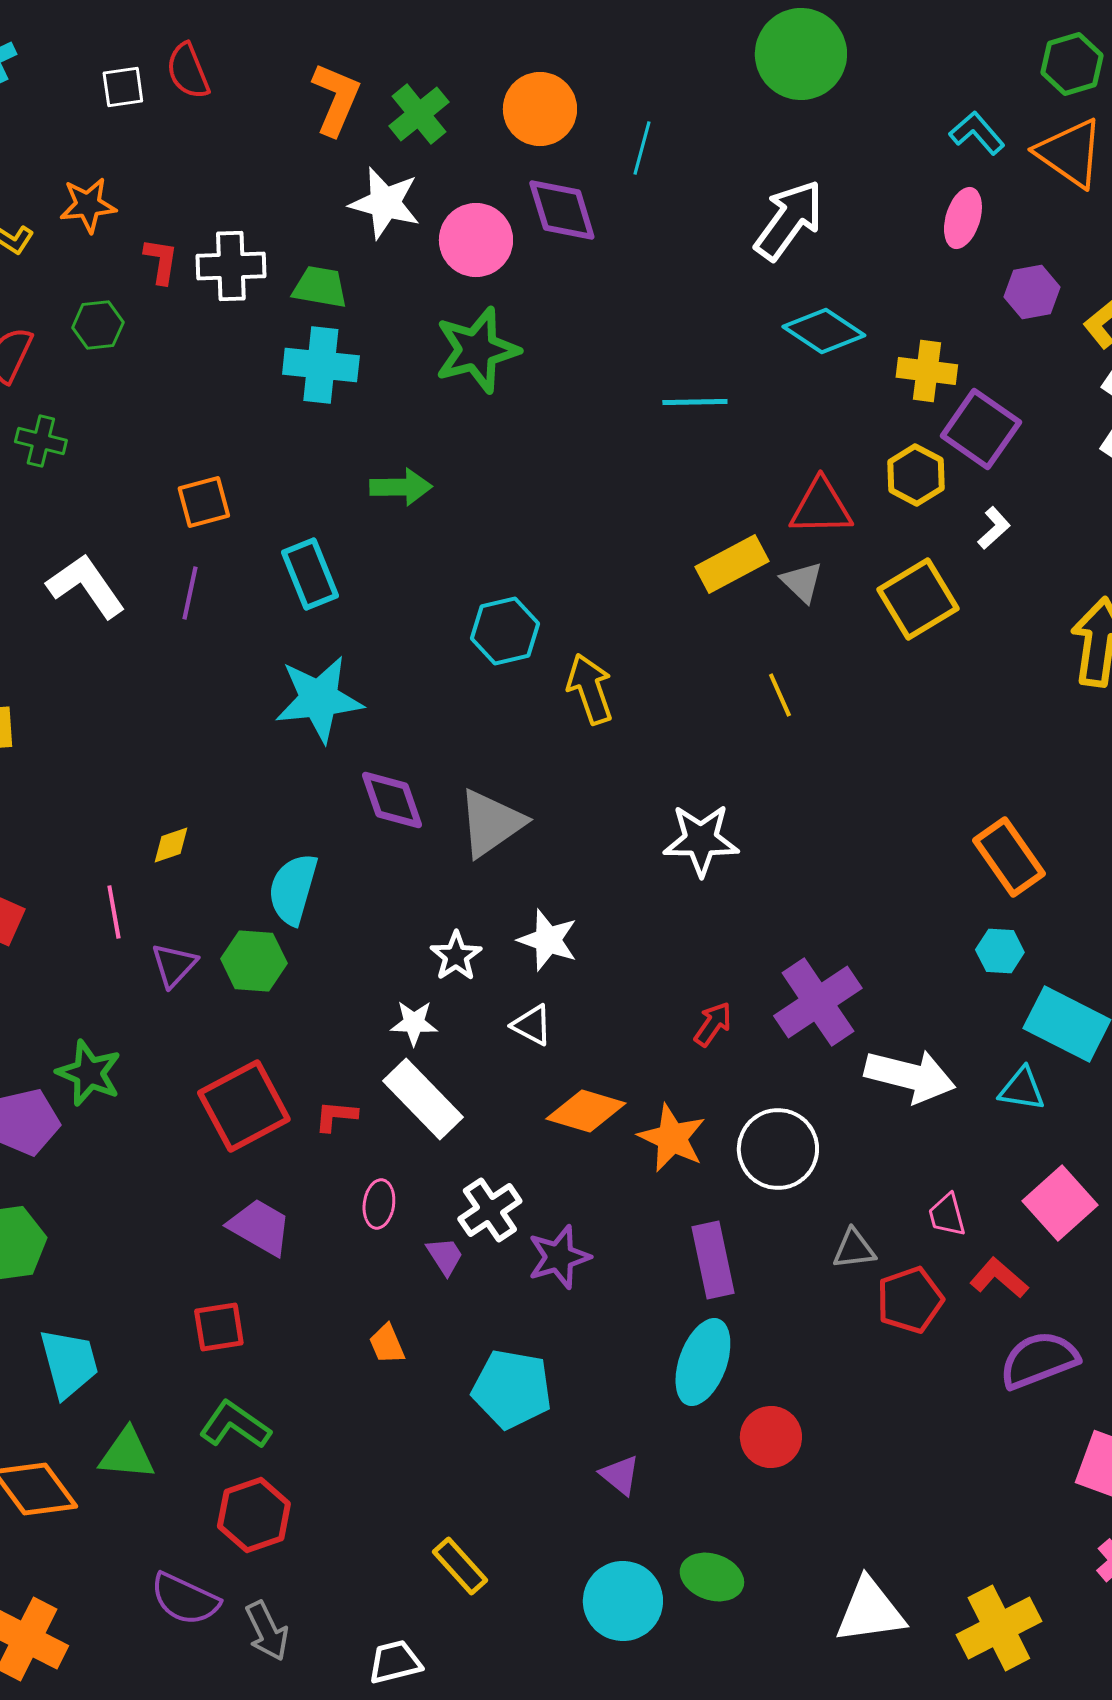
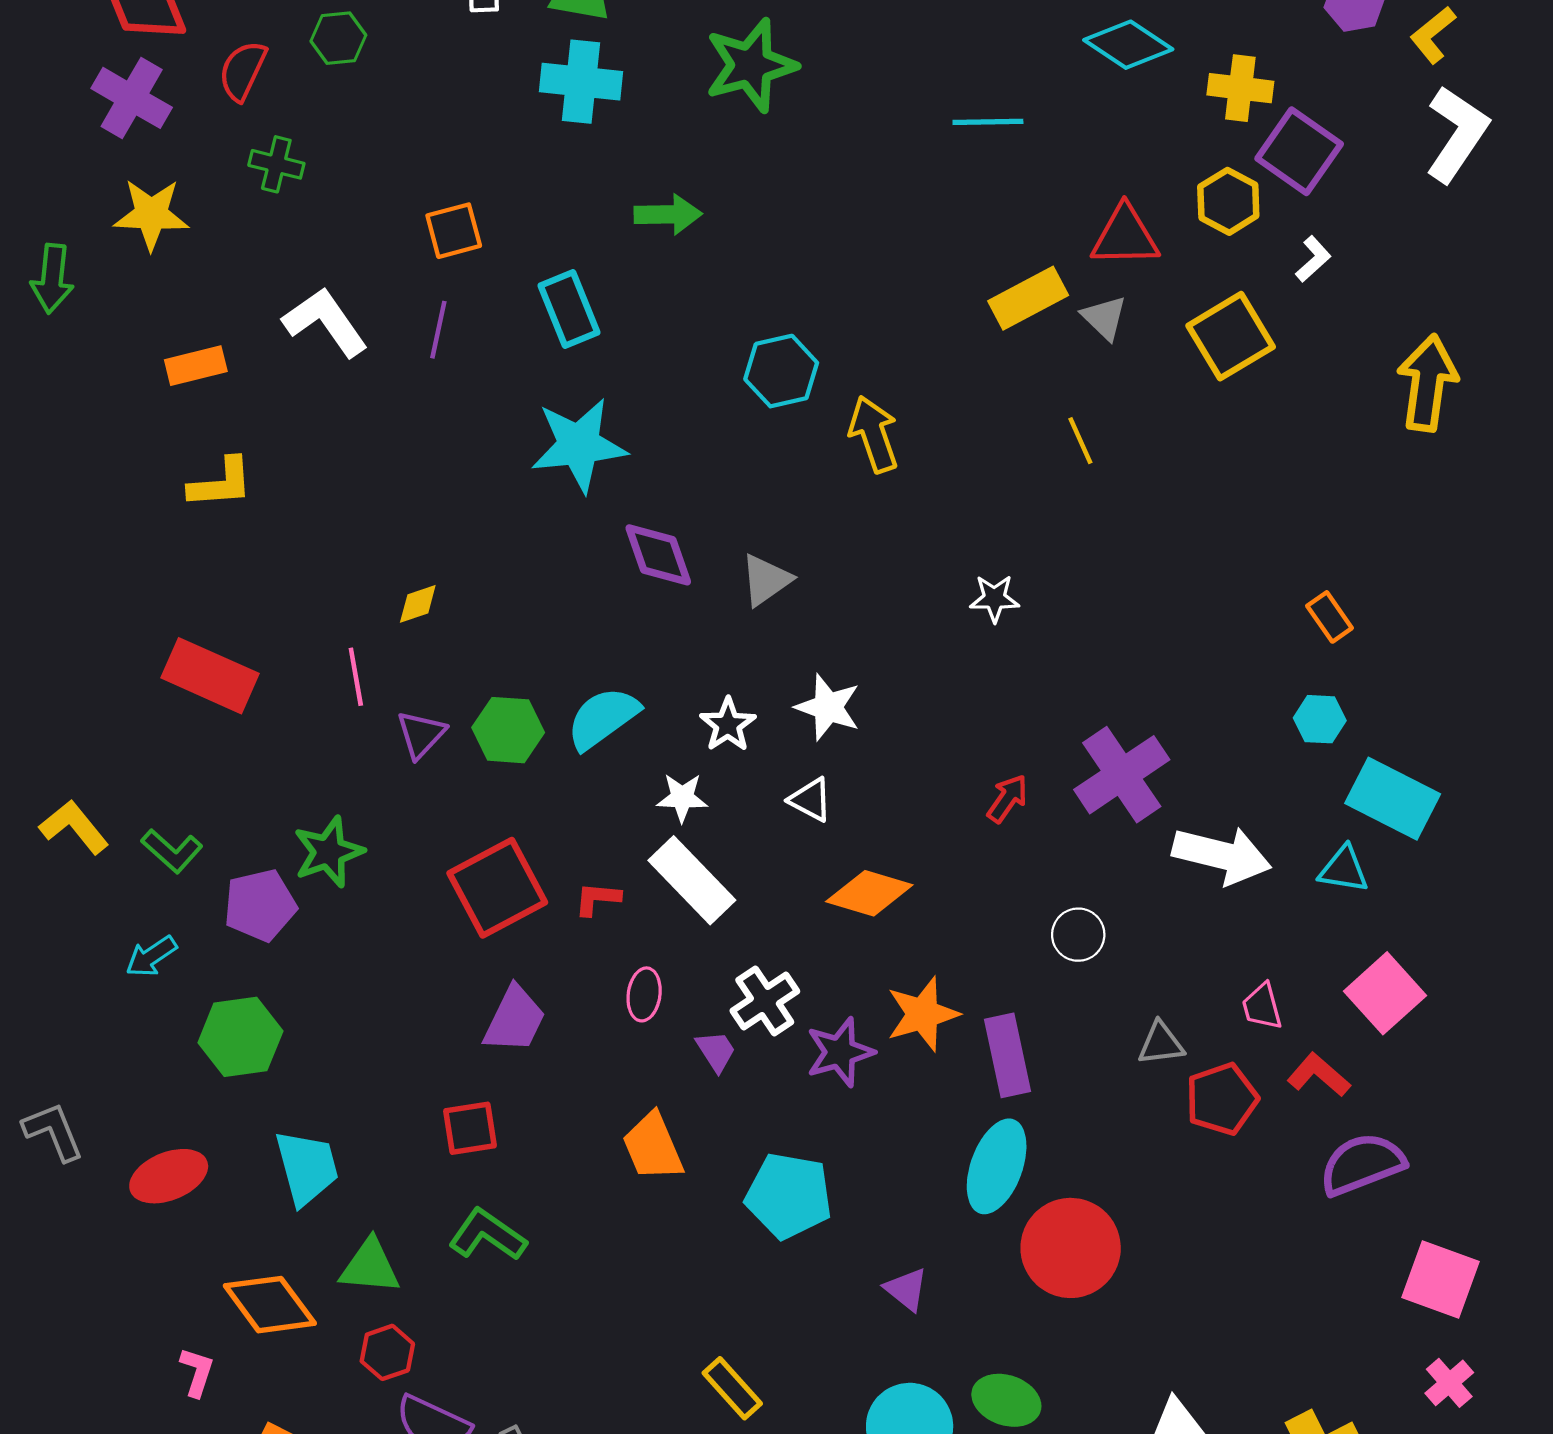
gray triangle: (491, 823) -> (766, 580), size x0.7
white star: (701, 840) -> (994, 598), size x0.6
orange rectangle: (1009, 857) -> (1330, 617), size x0.6
cyan semicircle: (293, 889) -> (603, 718), moved, turned 38
green star: (89, 1073) -> (329, 852), turned 30
orange star: (672, 1138) -> (923, 1014), moved, turned 30
white circle: (778, 1149) -> (1078, 935), size x0.6
purple trapezoid: (260, 1227) -> (515, 1019), turned 86
orange trapezoid: (387, 1344) -> (653, 1147), size x1.6
red circle: (771, 1437) -> (1071, 1248), size x1.5
red hexagon: (254, 1515) -> (387, 1352), moved, size x0.7

